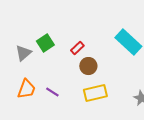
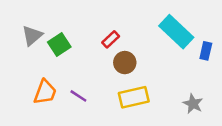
green square: (45, 43) -> (59, 45), moved
gray triangle: (23, 53) -> (32, 36), moved

